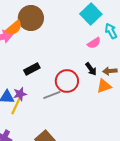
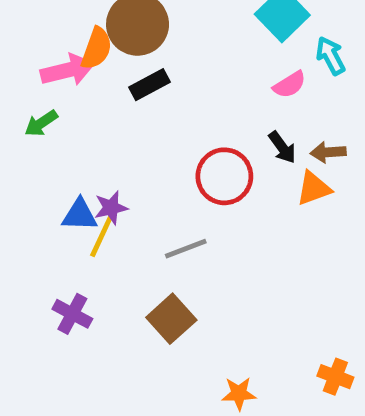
orange semicircle: (14, 28) -> (97, 48), turned -30
black rectangle: (32, 69) -> (150, 85), moved
gray line: (52, 95) -> (186, 249), moved

